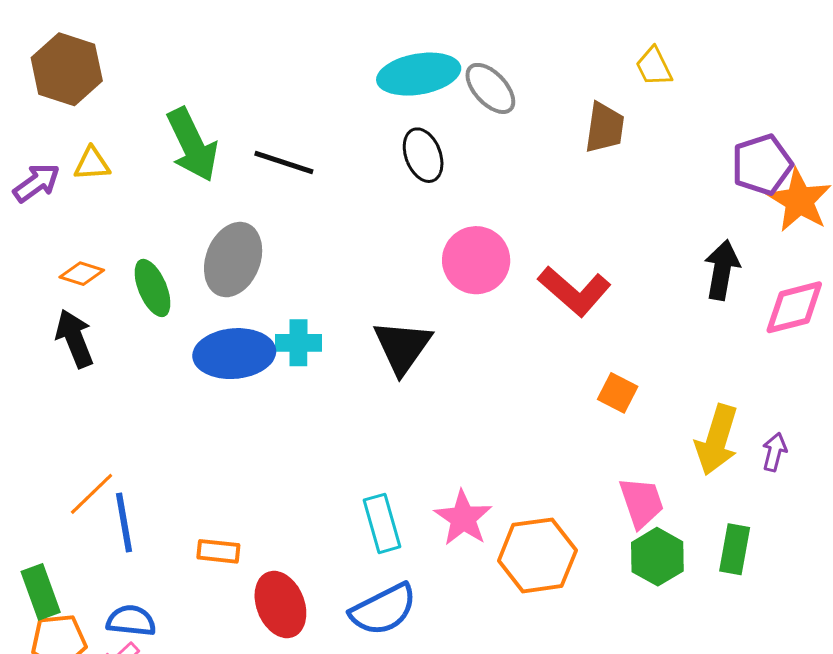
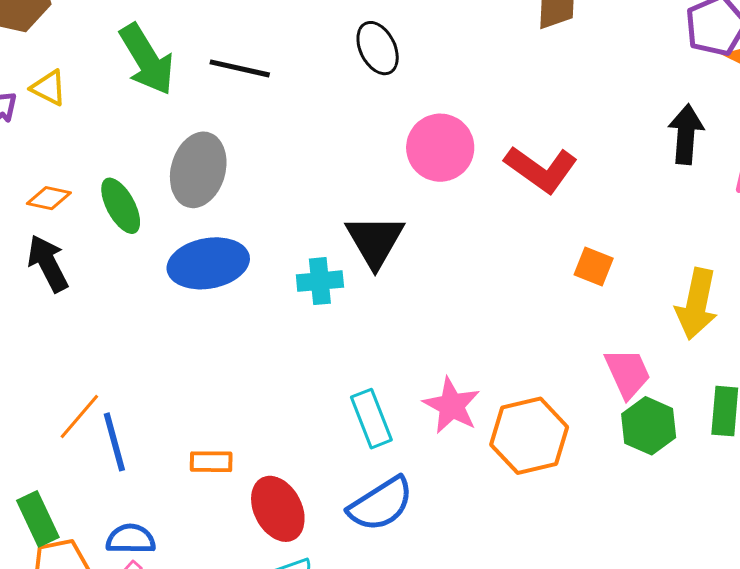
yellow triangle: (92, 164) -> (49, 88), turned 36
cyan cross: (298, 343) -> (320, 281), moved

